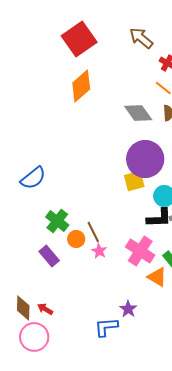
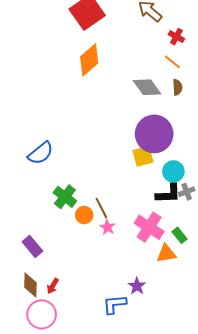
purple rectangle: (49, 256) -> (32, 246), moved
orange triangle: (157, 277) -> (166, 254), turned -40
red arrow: (45, 309) -> (53, 286), turned -91

